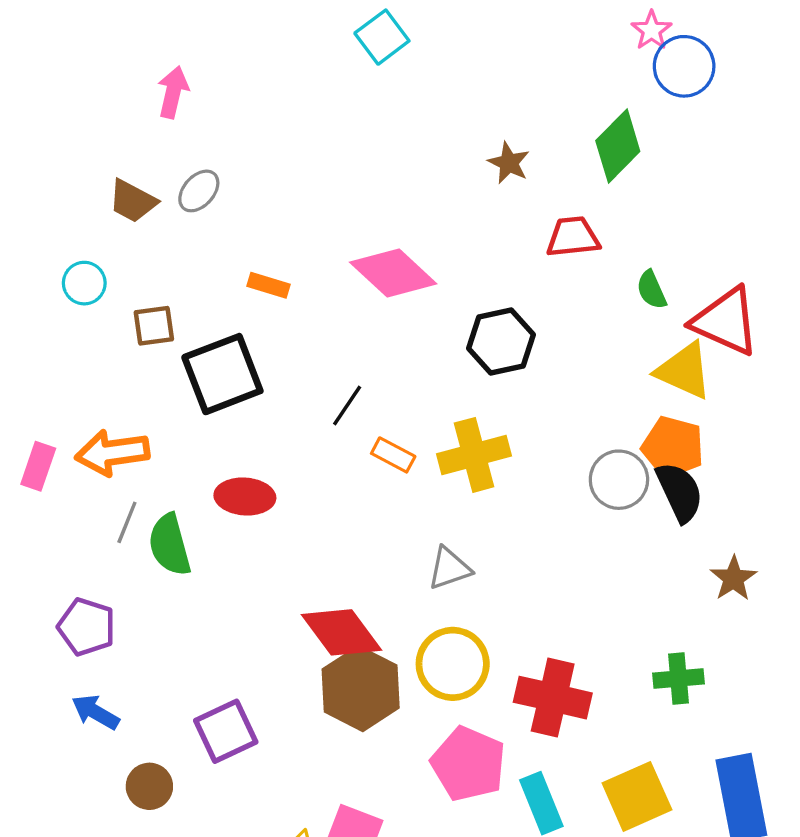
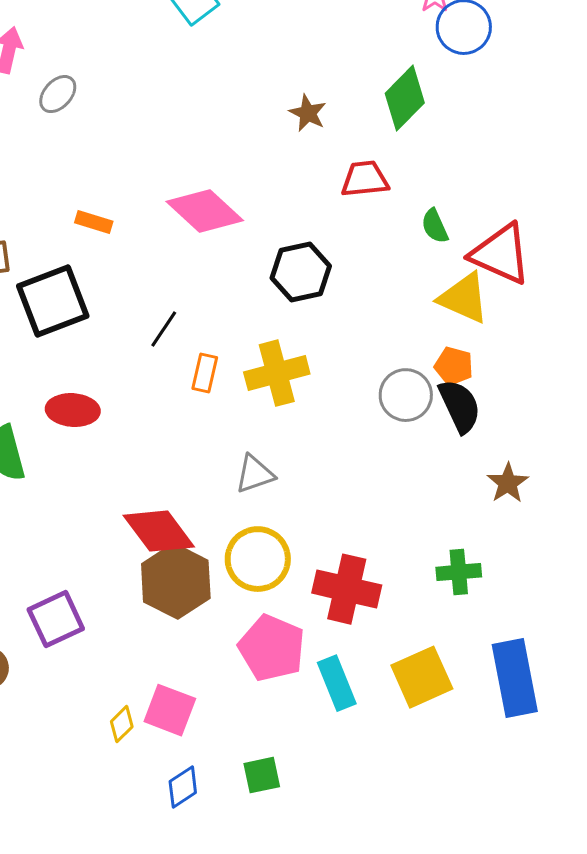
gray ellipse: (199, 191) -> (58, 94), moved
orange pentagon: (673, 447) -> (454, 366), size x0.7
orange rectangle: (393, 455) -> (205, 373), turned 75

